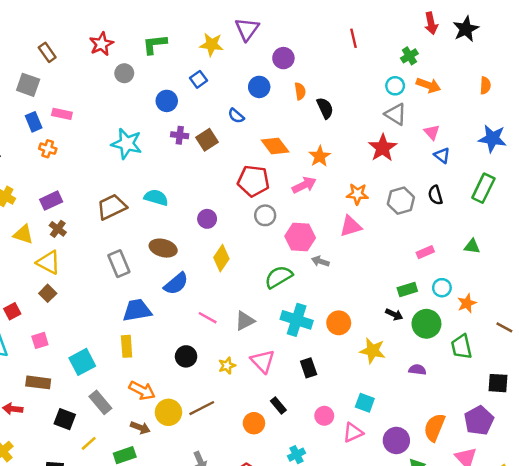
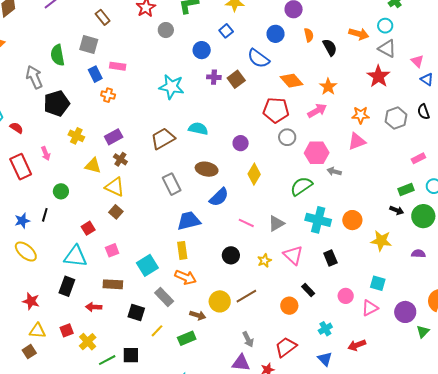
orange arrow: (428, 85) -> (359, 34), moved
blue semicircle: (236, 116) -> (258, 58), size x1.6
orange arrow: (142, 391) -> (186, 277), moved

